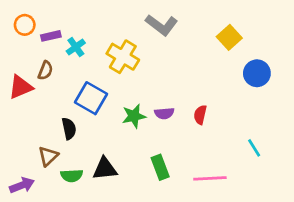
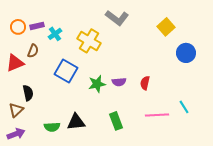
orange circle: (25, 25) -> (18, 27), moved
black semicircle: (69, 129) -> (28, 93), moved
brown triangle: (48, 156) -> (16, 110), moved
pink line: (210, 178) -> (157, 115), moved

